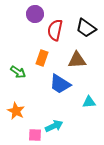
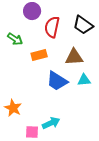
orange rectangle: (42, 58) -> (39, 55), turned 56
green arrow: (18, 72) -> (15, 39), moved
cyan triangle: (89, 102) -> (84, 80), moved

